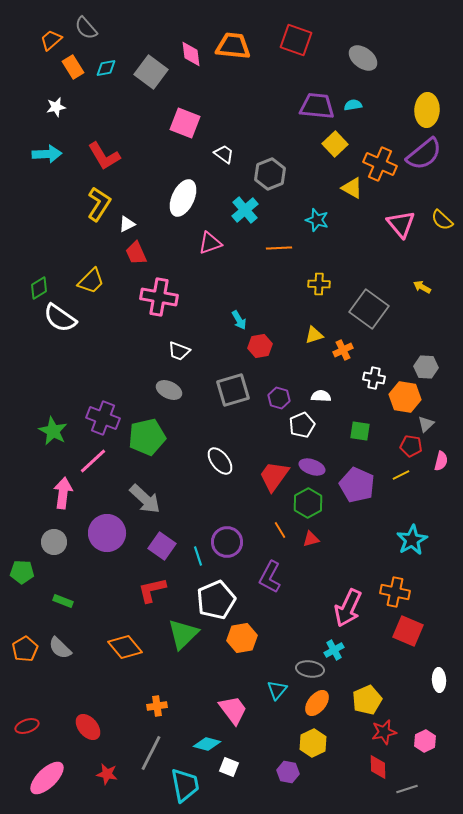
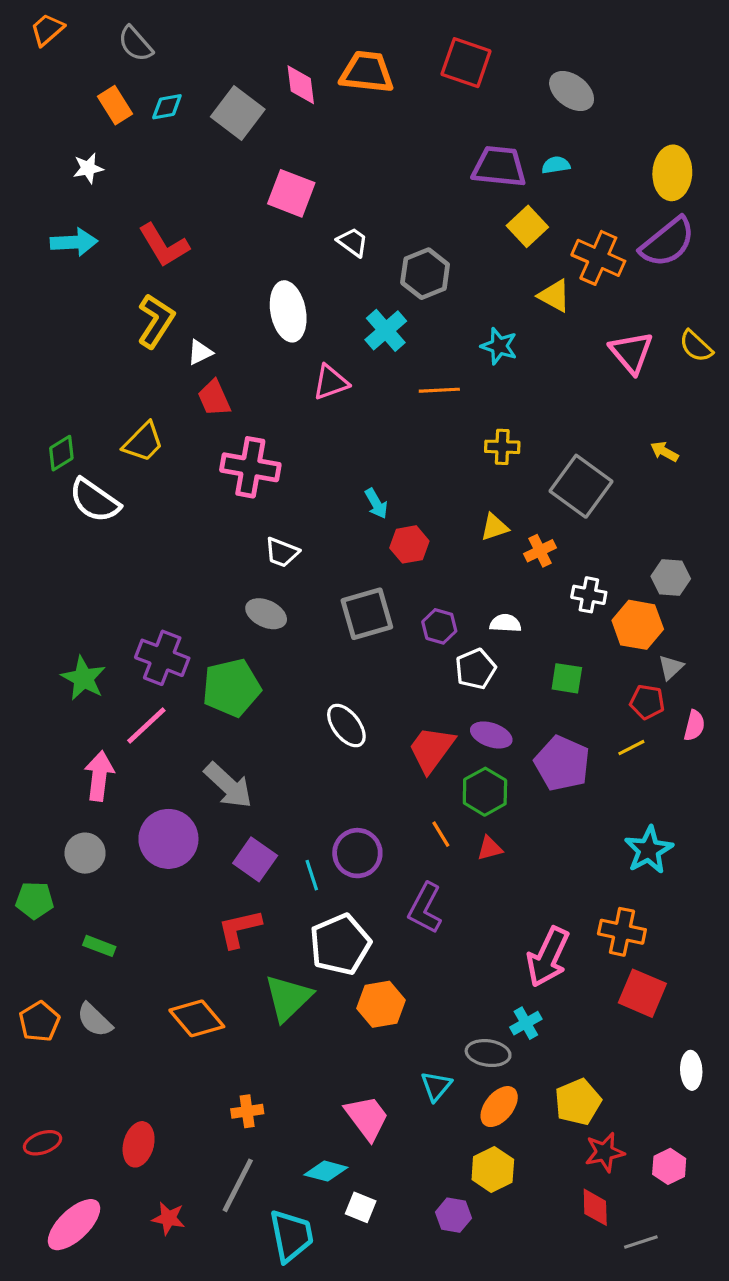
orange trapezoid: (51, 40) -> (47, 30), moved
white ellipse: (183, 198) -> (288, 311), turned -36
red ellipse: (88, 727) -> (139, 1144), turned 56

